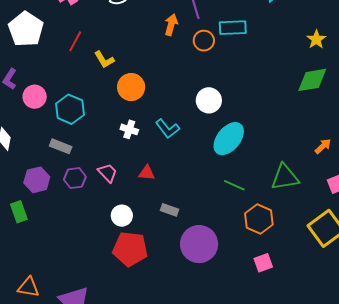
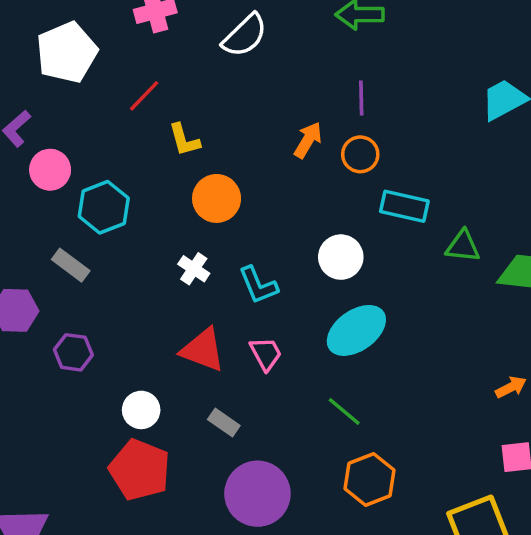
orange arrow: (171, 25) -> (308, 140), moved
cyan rectangle: (233, 28) -> (404, 206), moved
pink trapezoid: (107, 173) -> (266, 354), moved
red triangle: (147, 173) -> (203, 350), size x1.6
green triangle: (285, 177) -> (463, 246), moved, size x0.7
purple hexagon: (75, 178) -> (73, 352), moved

